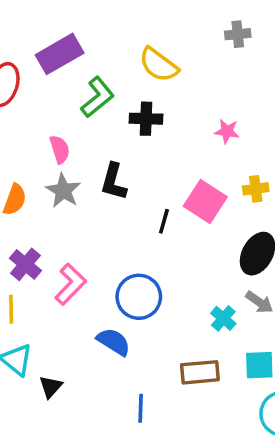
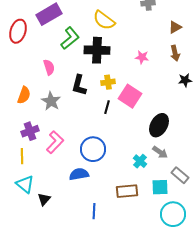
black cross: (146, 119) -> (97, 50), size x1.4
yellow cross: (256, 189) -> (108, 82), moved
gray star: (63, 191) -> (51, 101), moved
purple cross: (25, 264) -> (30, 131), turned 30
blue semicircle: (114, 342) -> (79, 174), turned -42

